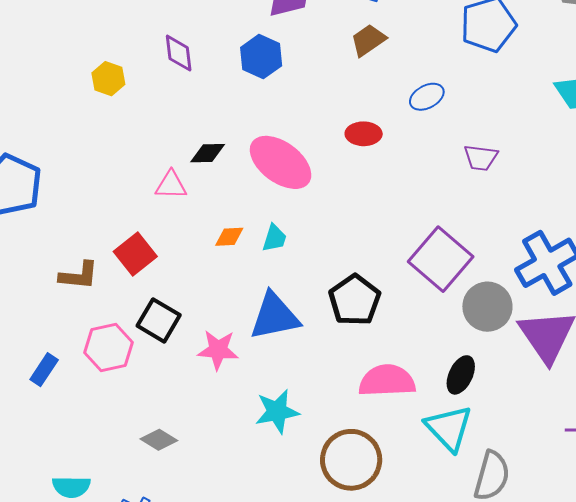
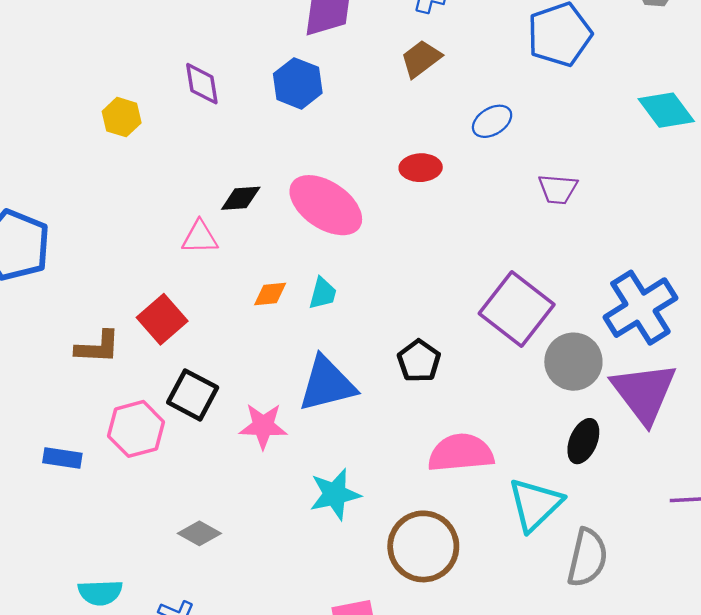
black pentagon: (355, 300) -> (419, 361), size x0.7
blue rectangle: (44, 370) -> (62, 458), turned 68
black ellipse: (461, 375) -> (583, 441), moved
cyan triangle: (449, 428) -> (535, 504), turned 32

